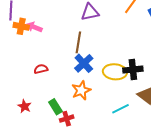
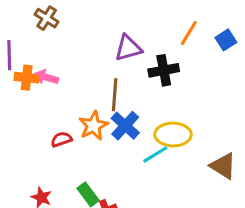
black cross: (133, 70) -> (164, 70), moved
orange star: (81, 90) -> (93, 126), moved
cyan line: (120, 109) -> (155, 154), moved

